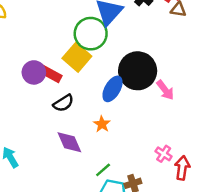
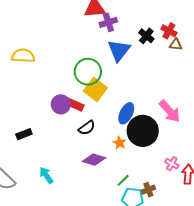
green circle: (91, 34) -> (88, 72), moved
black circle: (138, 71) -> (143, 131), moved
pink arrow: (165, 90) -> (170, 111), size x1.4
purple diamond: (69, 142) -> (94, 160), turned -45

